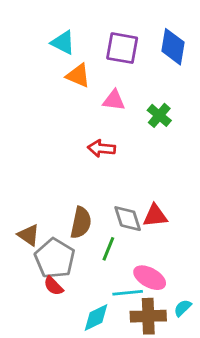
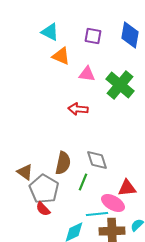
purple square: (122, 48) -> (93, 36), size x0.7
green cross: (159, 115) -> (120, 85), size x1.6
red triangle: (155, 216) -> (127, 188), moved

